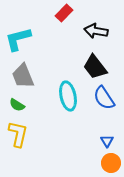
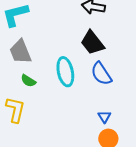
green semicircle: (17, 105) -> (28, 81), moved

